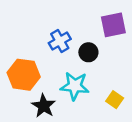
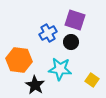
purple square: (113, 25) -> (75, 20), moved, turned 30

